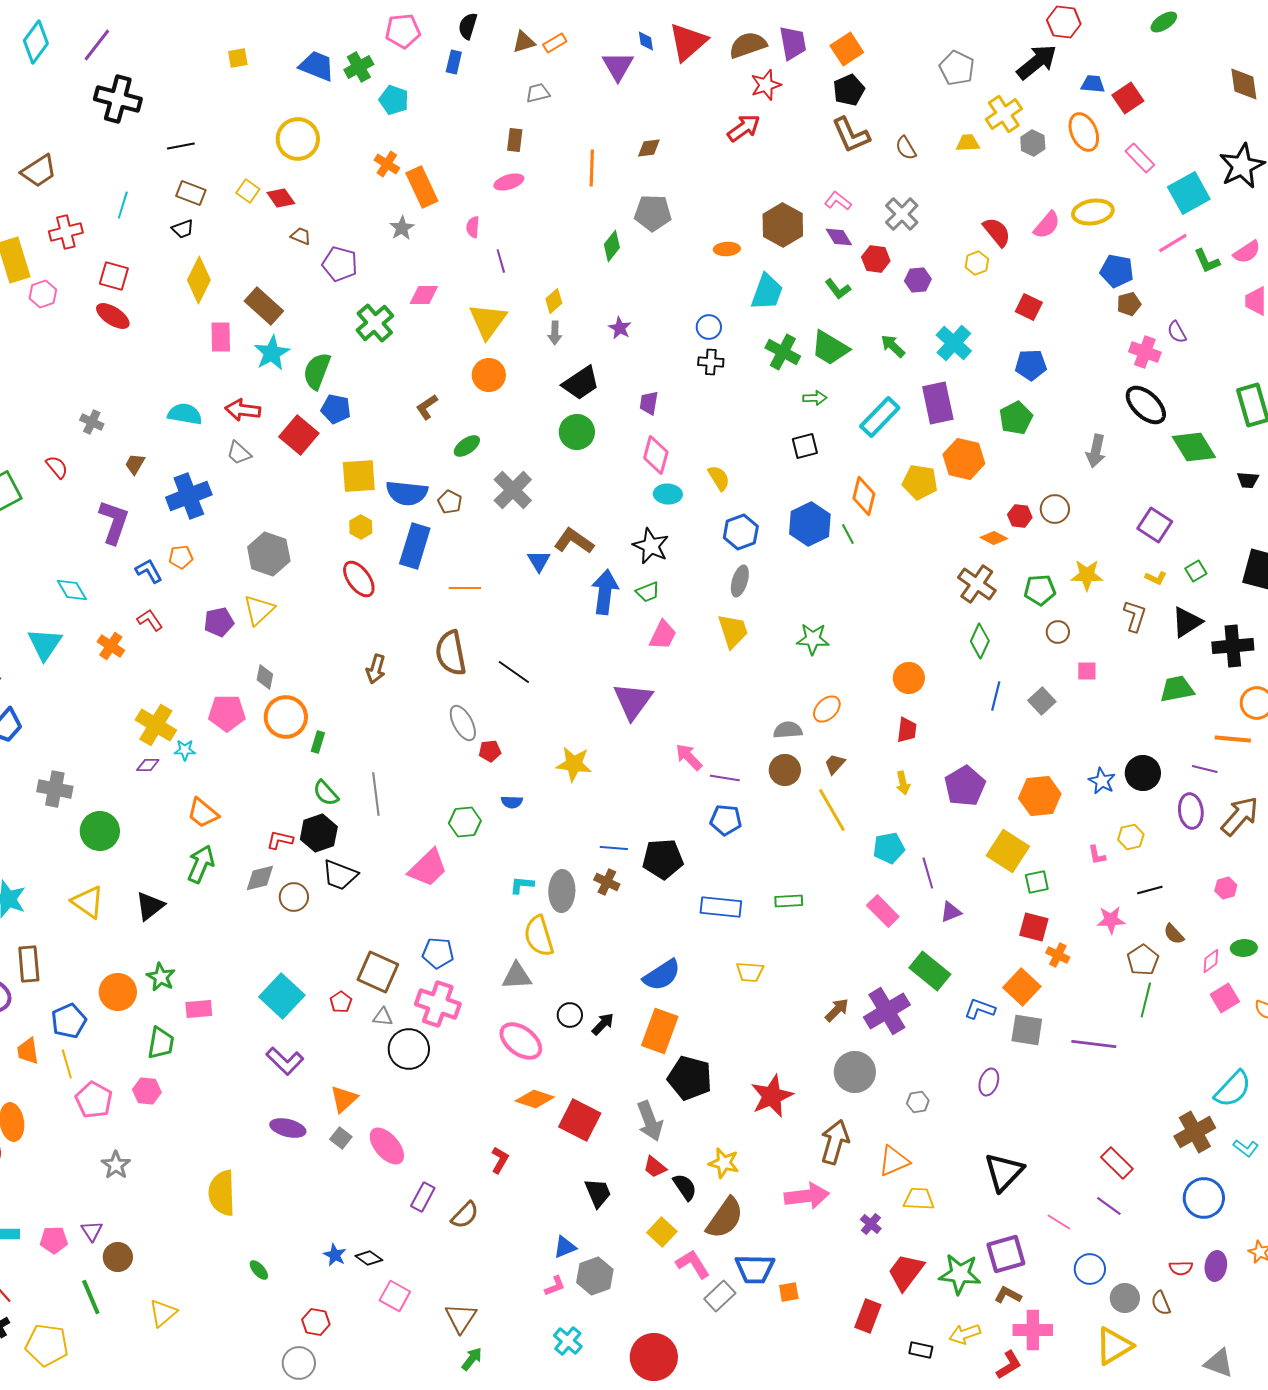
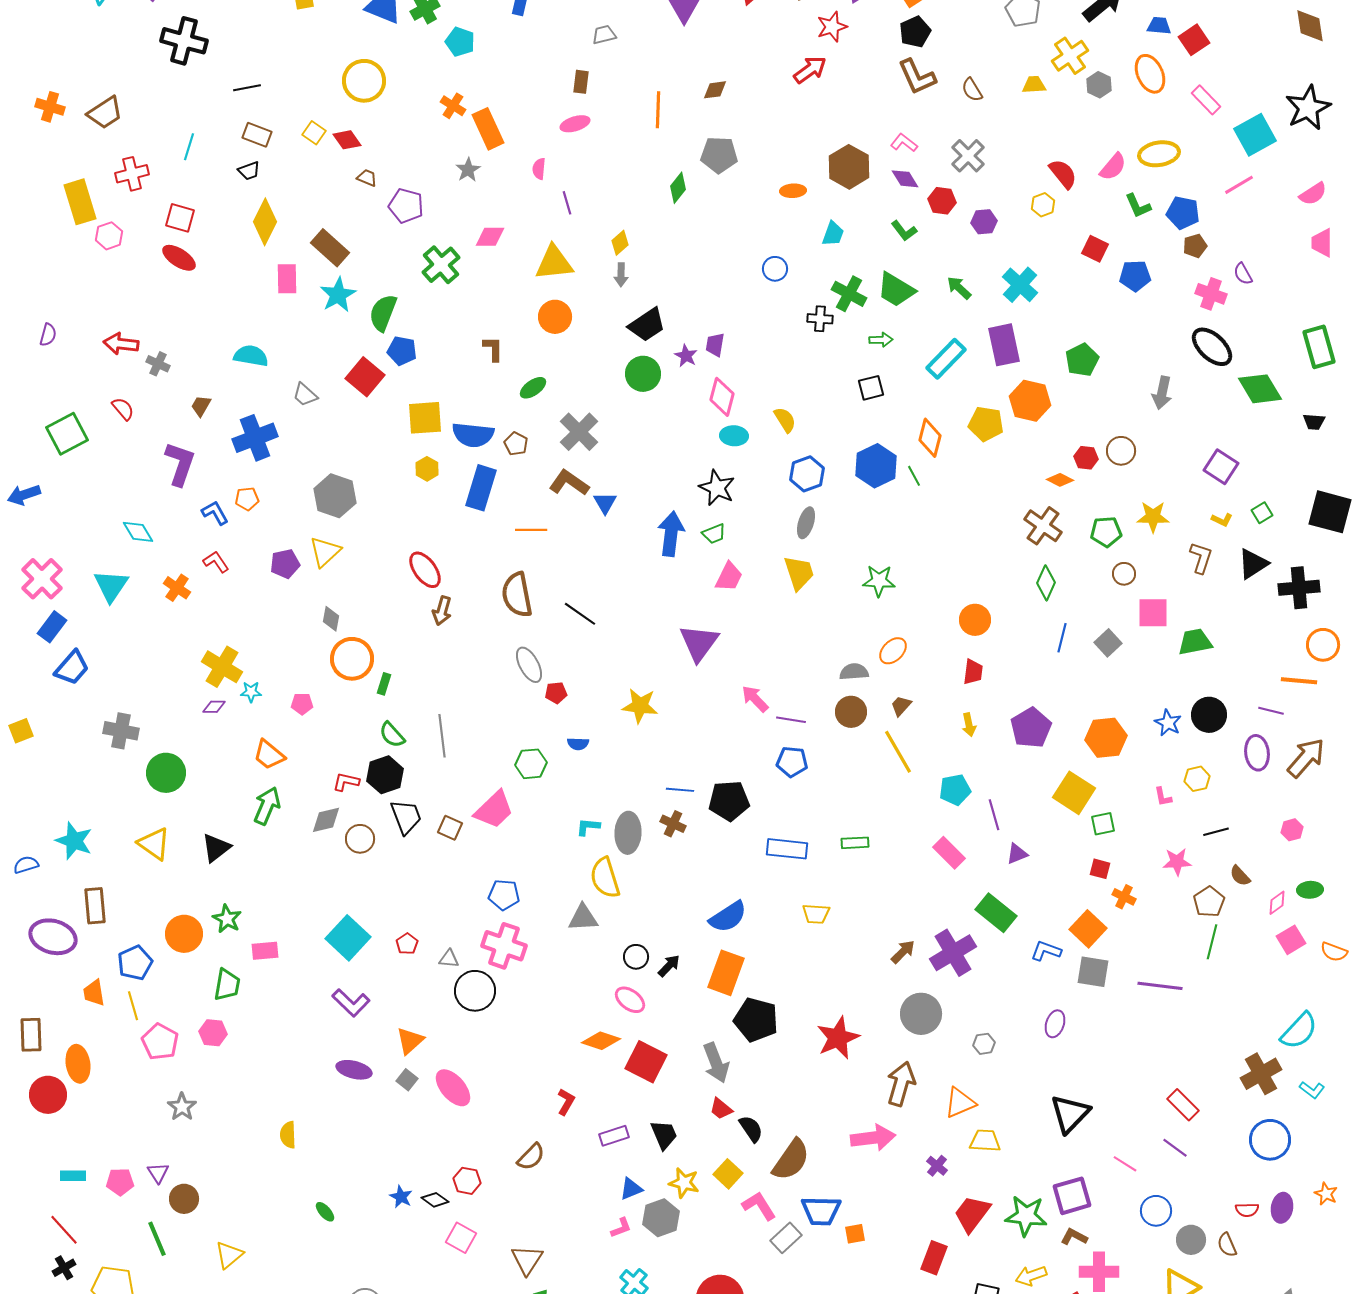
green L-shape: (1207, 261) -> (1138, 206), moved
cyan trapezoid: (767, 292) -> (833, 234), size x0.7
yellow triangle: (488, 321) -> (554, 263), turned 48
purple star: (620, 328) -> (686, 356), moved
black cross: (711, 362) -> (820, 319), moved
blue pentagon: (1031, 365) -> (1135, 276), moved
brown L-shape: (427, 407) -> (493, 349), turned 124
red arrow: (243, 410) -> (121, 344), moved
brown L-shape: (574, 541) -> (569, 483), moved
red ellipse: (359, 579) -> (425, 570), moved
pink square: (1087, 671) -> (1153, 613), size x1.6
green trapezoid: (1177, 689) -> (1195, 642), moved
pink pentagon: (227, 713) -> (302, 704), moved, size x0.6
black trapezoid: (340, 875) -> (406, 817), turned -132
red square: (1034, 927) -> (1100, 869), size x0.7
brown square: (378, 972) -> (450, 828), moved, size x0.6
pink ellipse: (521, 1041) -> (630, 1000), moved, size x0.7
yellow star: (724, 1163) -> (684, 1183), moved
yellow semicircle: (222, 1193) -> (288, 1135), size x0.6
purple rectangle: (423, 1197) -> (614, 1136), moved, turned 44
red hexagon: (316, 1322) -> (467, 1181), moved

